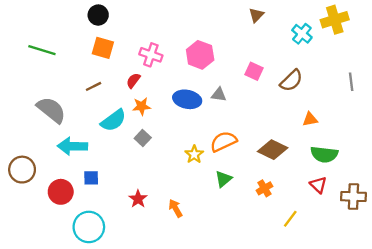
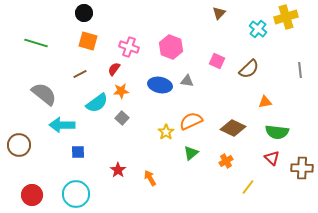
red circle: (61, 192) -> (32, 195), moved

